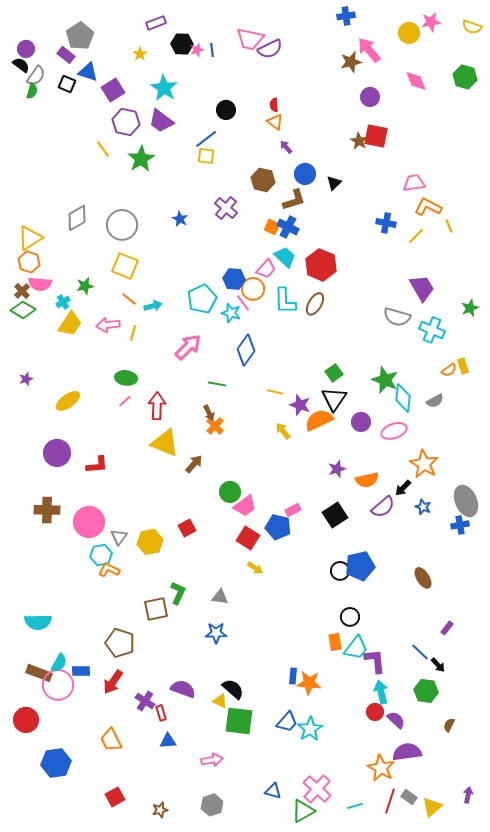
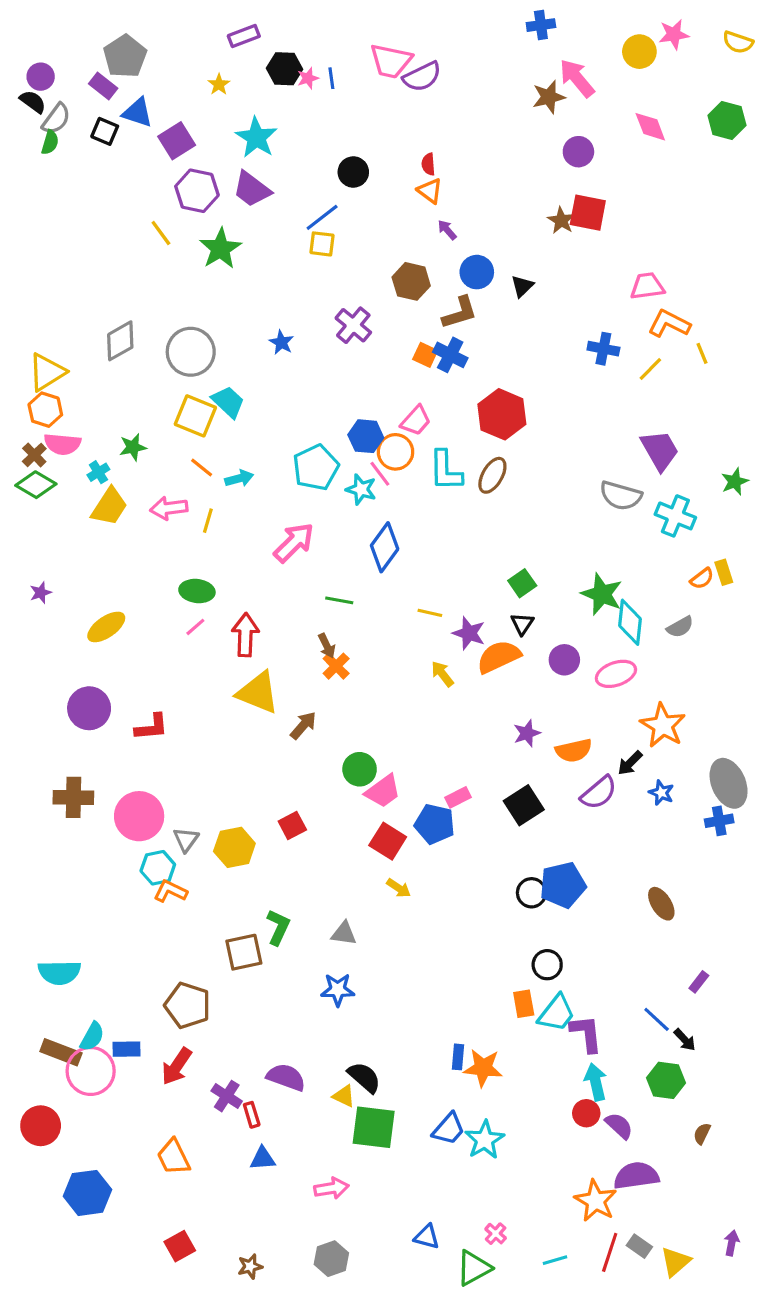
cyan trapezoid: (285, 257) -> (228, 402), moved
black triangle: (334, 399) -> (522, 624), size x0.6
pink cross: (317, 789) -> (496, 1234), size x0.5

